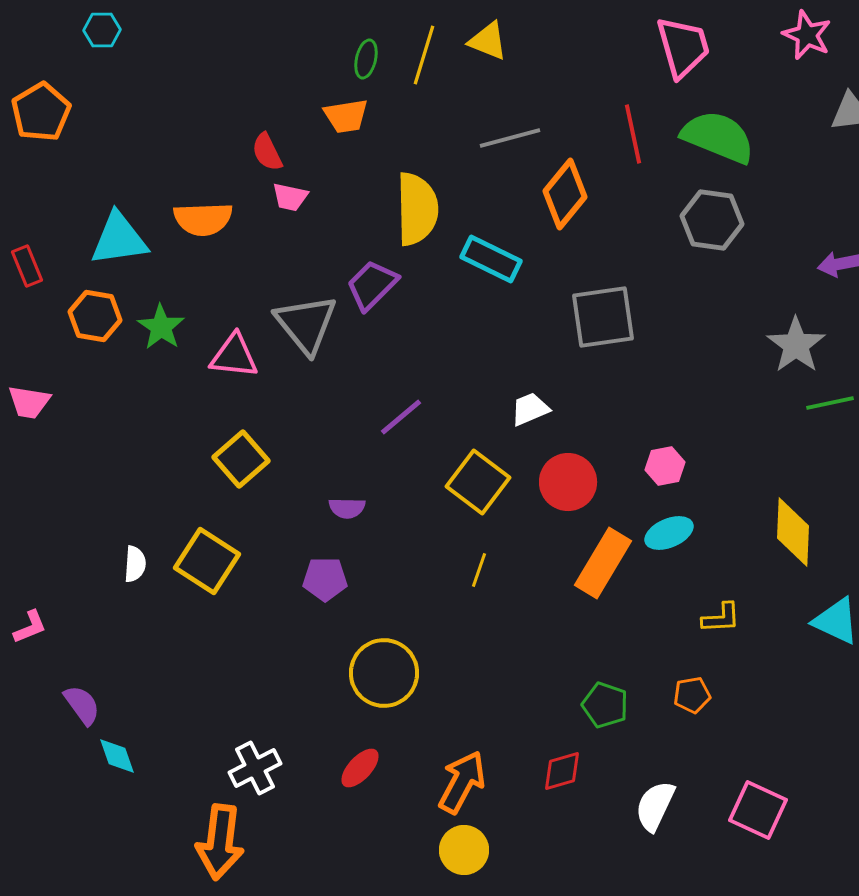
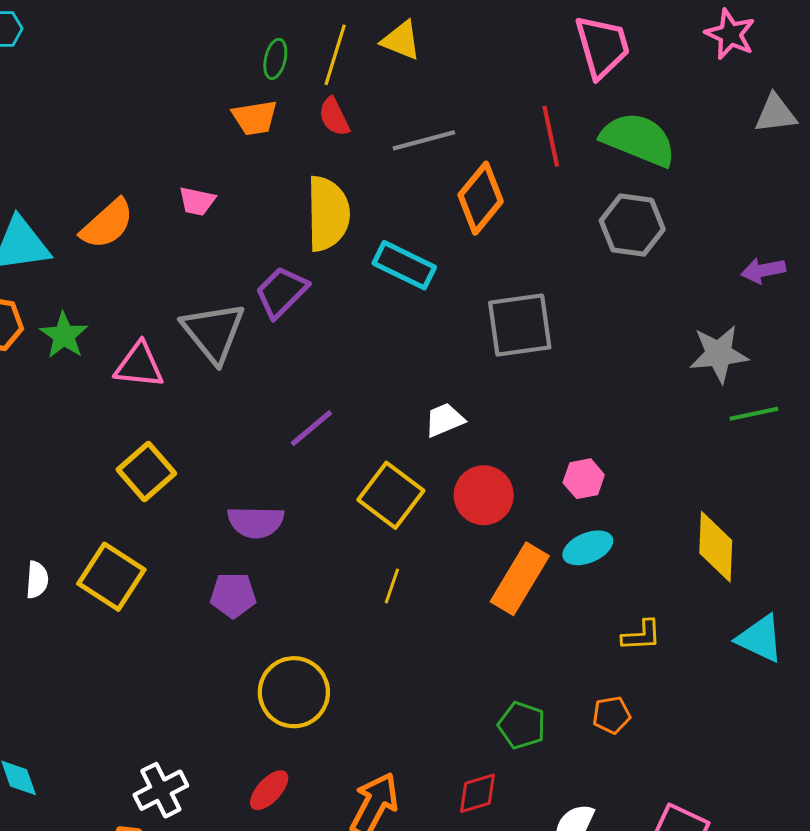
red semicircle: (267, 152) -> (334, 117), moved
orange semicircle: (203, 219) -> (107, 224), turned -40
gray star: (796, 345) -> (719, 354), turned 30
purple semicircle: (347, 508) -> (256, 522), size x1.5

